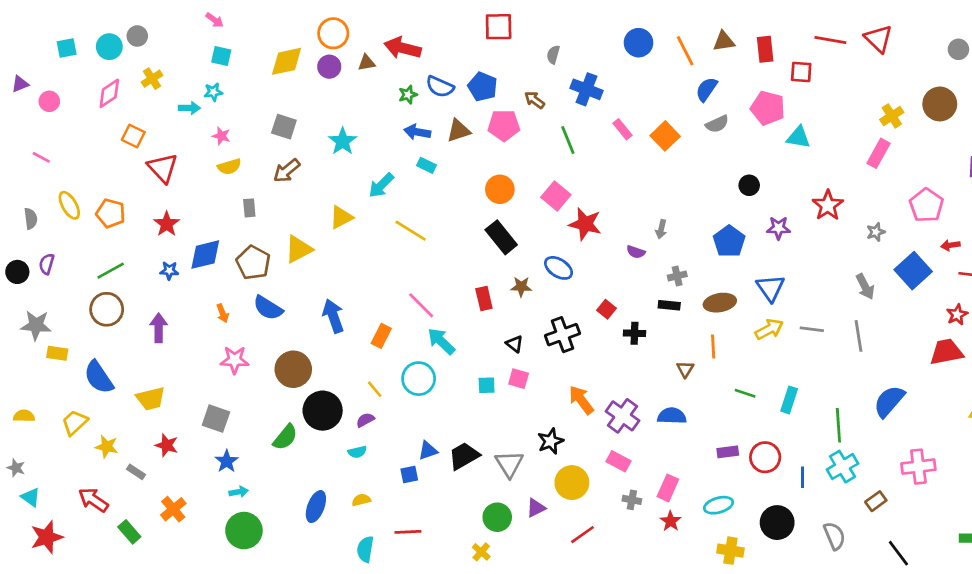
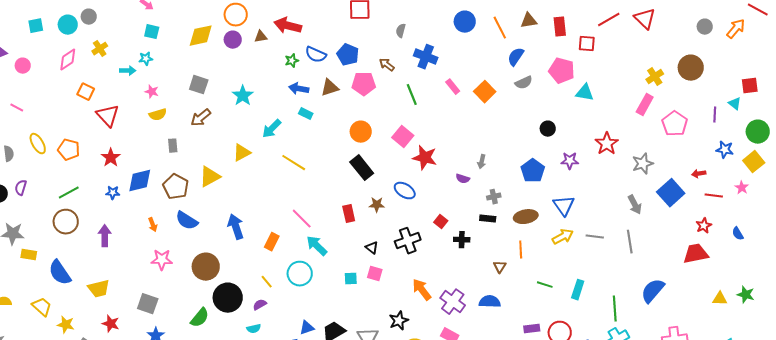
red line: (830, 40) -> (609, 20), turned -40
pink pentagon: (926, 205) -> (675, 124), moved
gray star: (876, 232) -> (643, 164), size x1.5
yellow trapezoid: (75, 423) -> (42, 307), turned 85

